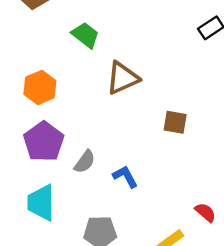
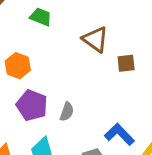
brown triangle: (123, 78) -> (95, 39), moved, turned -44
blue L-shape: (125, 176) -> (119, 134), moved, size x1.4

